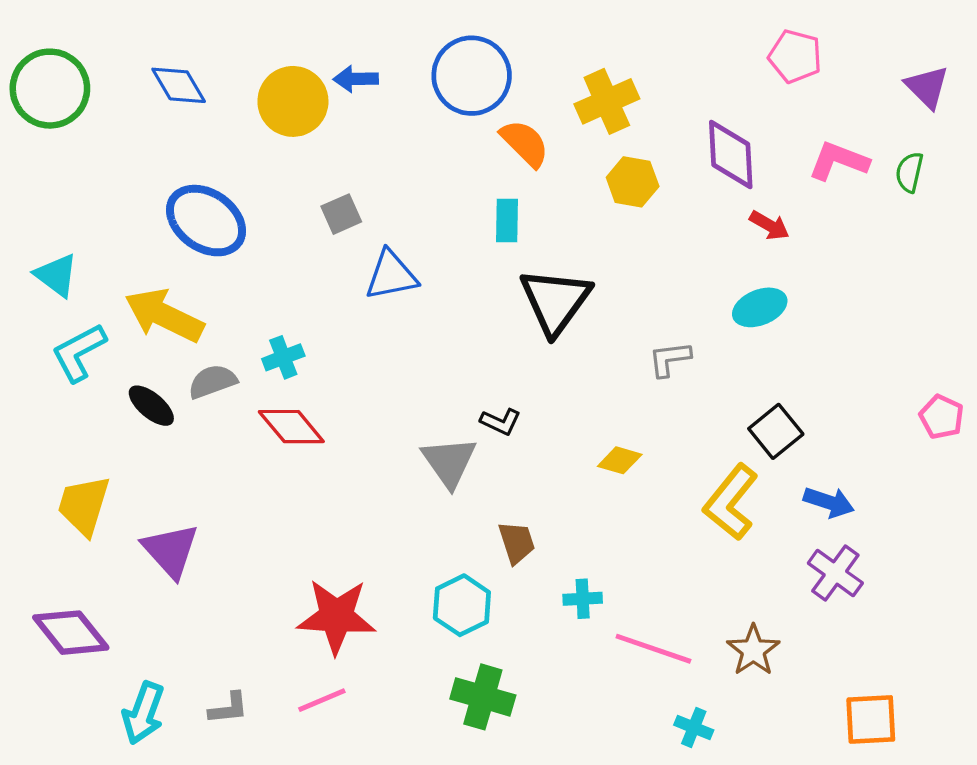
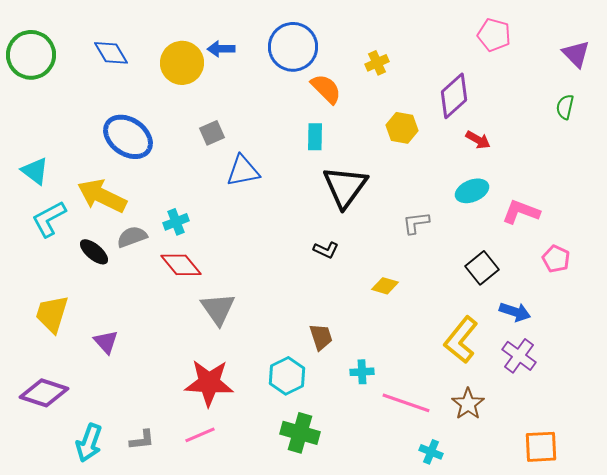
yellow cross: (607, 101) -> (377, 63), size x0.6
purple diamond: (731, 155) -> (454, 96), turned 51
pink L-shape: (839, 161) -> (521, 212), moved
yellow hexagon: (633, 182) -> (402, 128), moved
pink pentagon: (942, 417) -> (556, 259), moved
black L-shape: (501, 422) -> (326, 250), moved
gray triangle: (449, 462) -> (218, 309), moved
yellow L-shape: (731, 502) -> (461, 340), moved
purple triangle: (171, 550) -> (106, 342), size x0.7
purple diamond: (71, 633) -> (44, 393), turned -33

